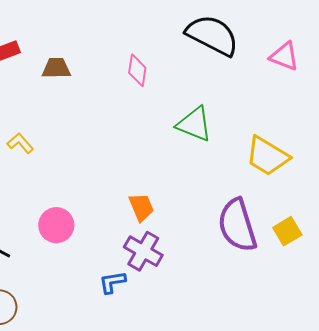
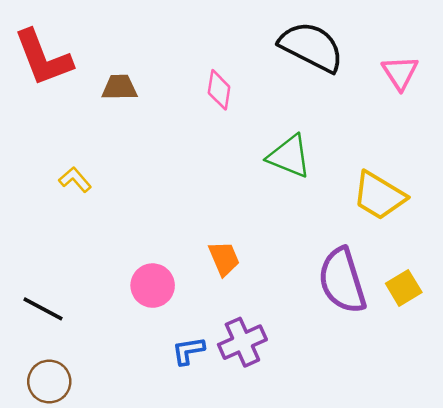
pink triangle: (284, 56) -> (400, 73), turned 36
pink circle: (56, 225) -> (153, 286), moved
purple cross: (143, 251) -> (242, 342), moved, turned 36

